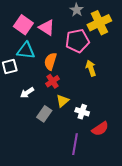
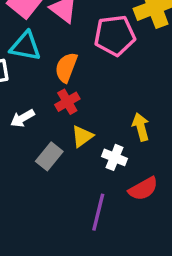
yellow arrow: (91, 68) -> (141, 127), moved

